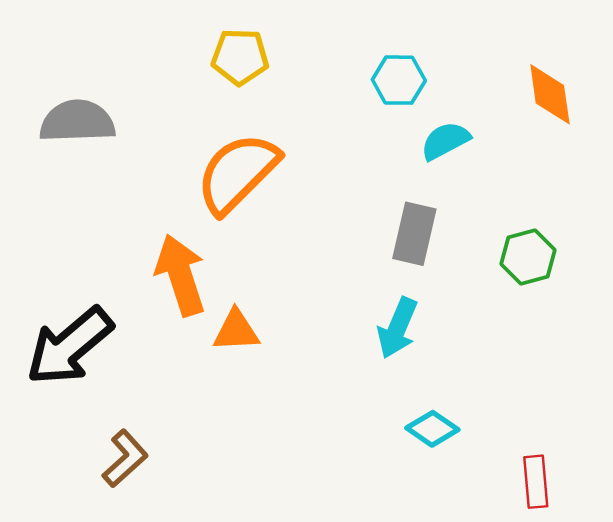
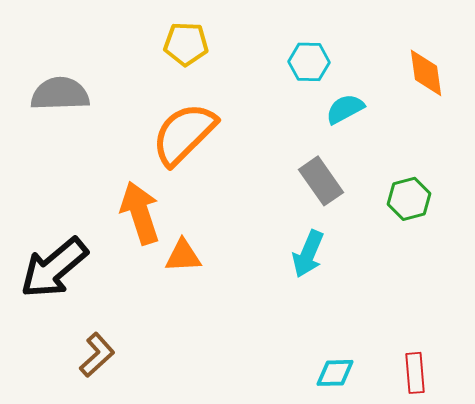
gray rectangle: (414, 234) -> (321, 181), turned -48
cyan diamond: (432, 429) -> (335, 373), moved, turned -36

